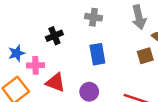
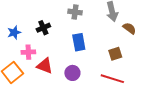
blue star: (17, 53) -> (14, 33), moved
brown square: (145, 56) -> (115, 54), moved

